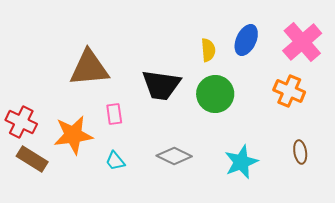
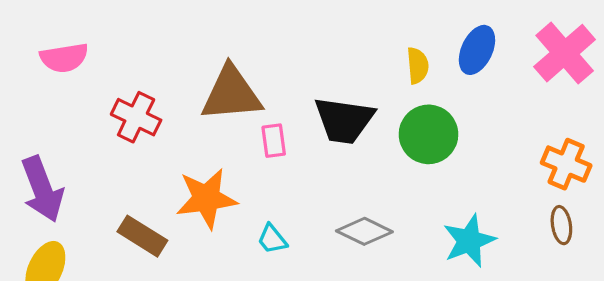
orange cross: (289, 91) -> (566, 164), moved
pink rectangle: (114, 114) -> (274, 141), moved
red cross: (21, 122) -> (136, 117), moved

